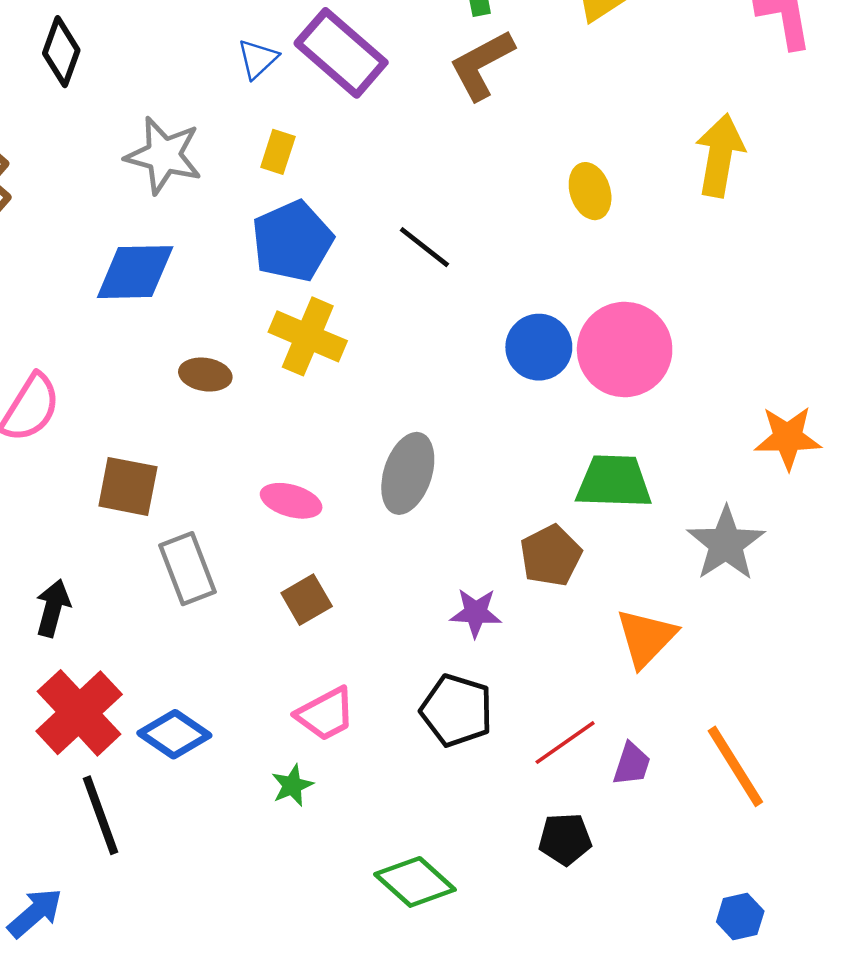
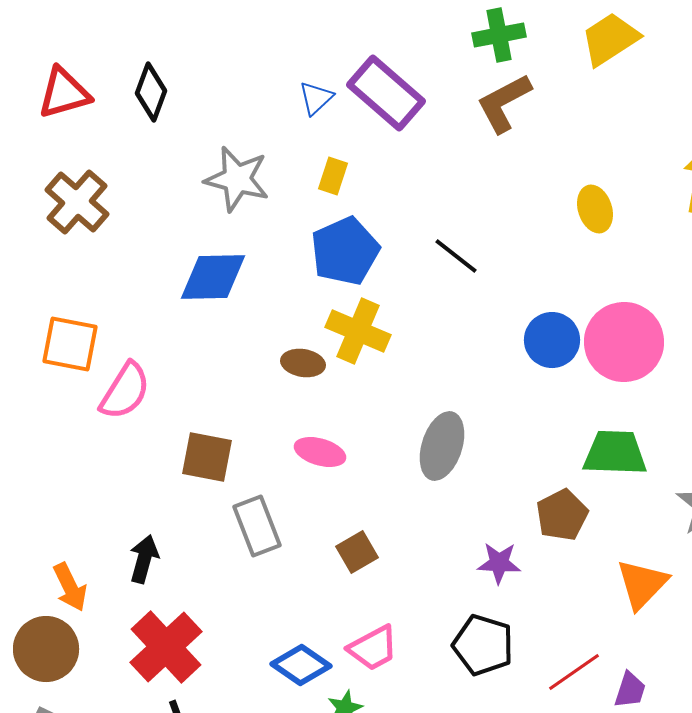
brown ellipse: (205, 375) -> (303, 363), moved
pink ellipse: (291, 501) -> (320, 452), moved
blue diamond: (174, 734) -> (301, 665), moved

